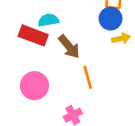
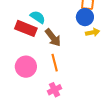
cyan semicircle: (48, 20) -> (38, 17), turned 42
orange line: (88, 77) -> (55, 63), moved

